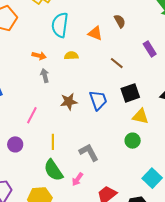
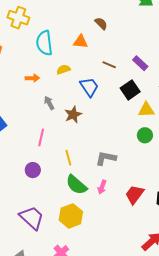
purple rectangle: (150, 49) -> (140, 63), moved
gray arrow: (45, 76) -> (49, 103), moved
blue trapezoid: (98, 100) -> (89, 87), moved
gray L-shape: (89, 152) -> (106, 158), turned -35

